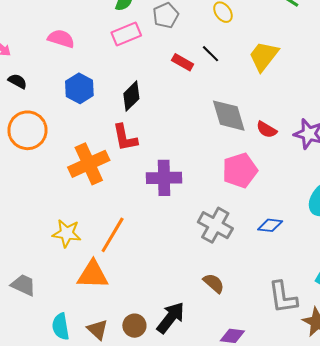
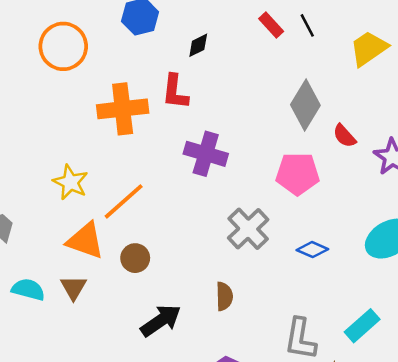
black diamond: (131, 96) -> (198, 45), size x0.7
gray diamond: (229, 116) -> (305, 105), turned 30
brown semicircle: (214, 283) -> (224, 296), turned 30
cyan semicircle: (61, 326) -> (28, 289), turned 96
brown circle: (134, 326) -> (135, 258), moved
brown triangle: (98, 330) -> (73, 288), moved

